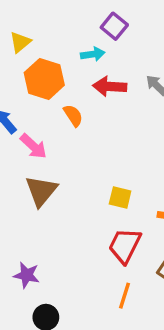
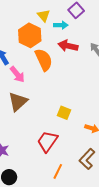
yellow triangle: (20, 42) -> (44, 16), moved, turned -40
orange semicircle: (73, 115) -> (44, 60), size x1.6
red trapezoid: (125, 246) -> (47, 141), moved

